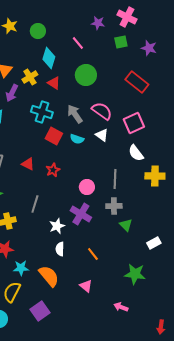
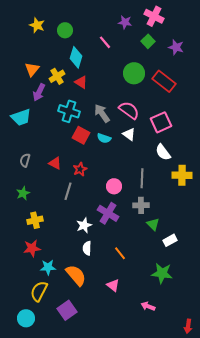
green square: (121, 42) -> (148, 41), turned -32
green circle: (86, 75) -> (134, 73), moved
gray line: (35, 204) -> (68, 191), moved
white rectangle: (154, 243) -> (170, 240), moved

